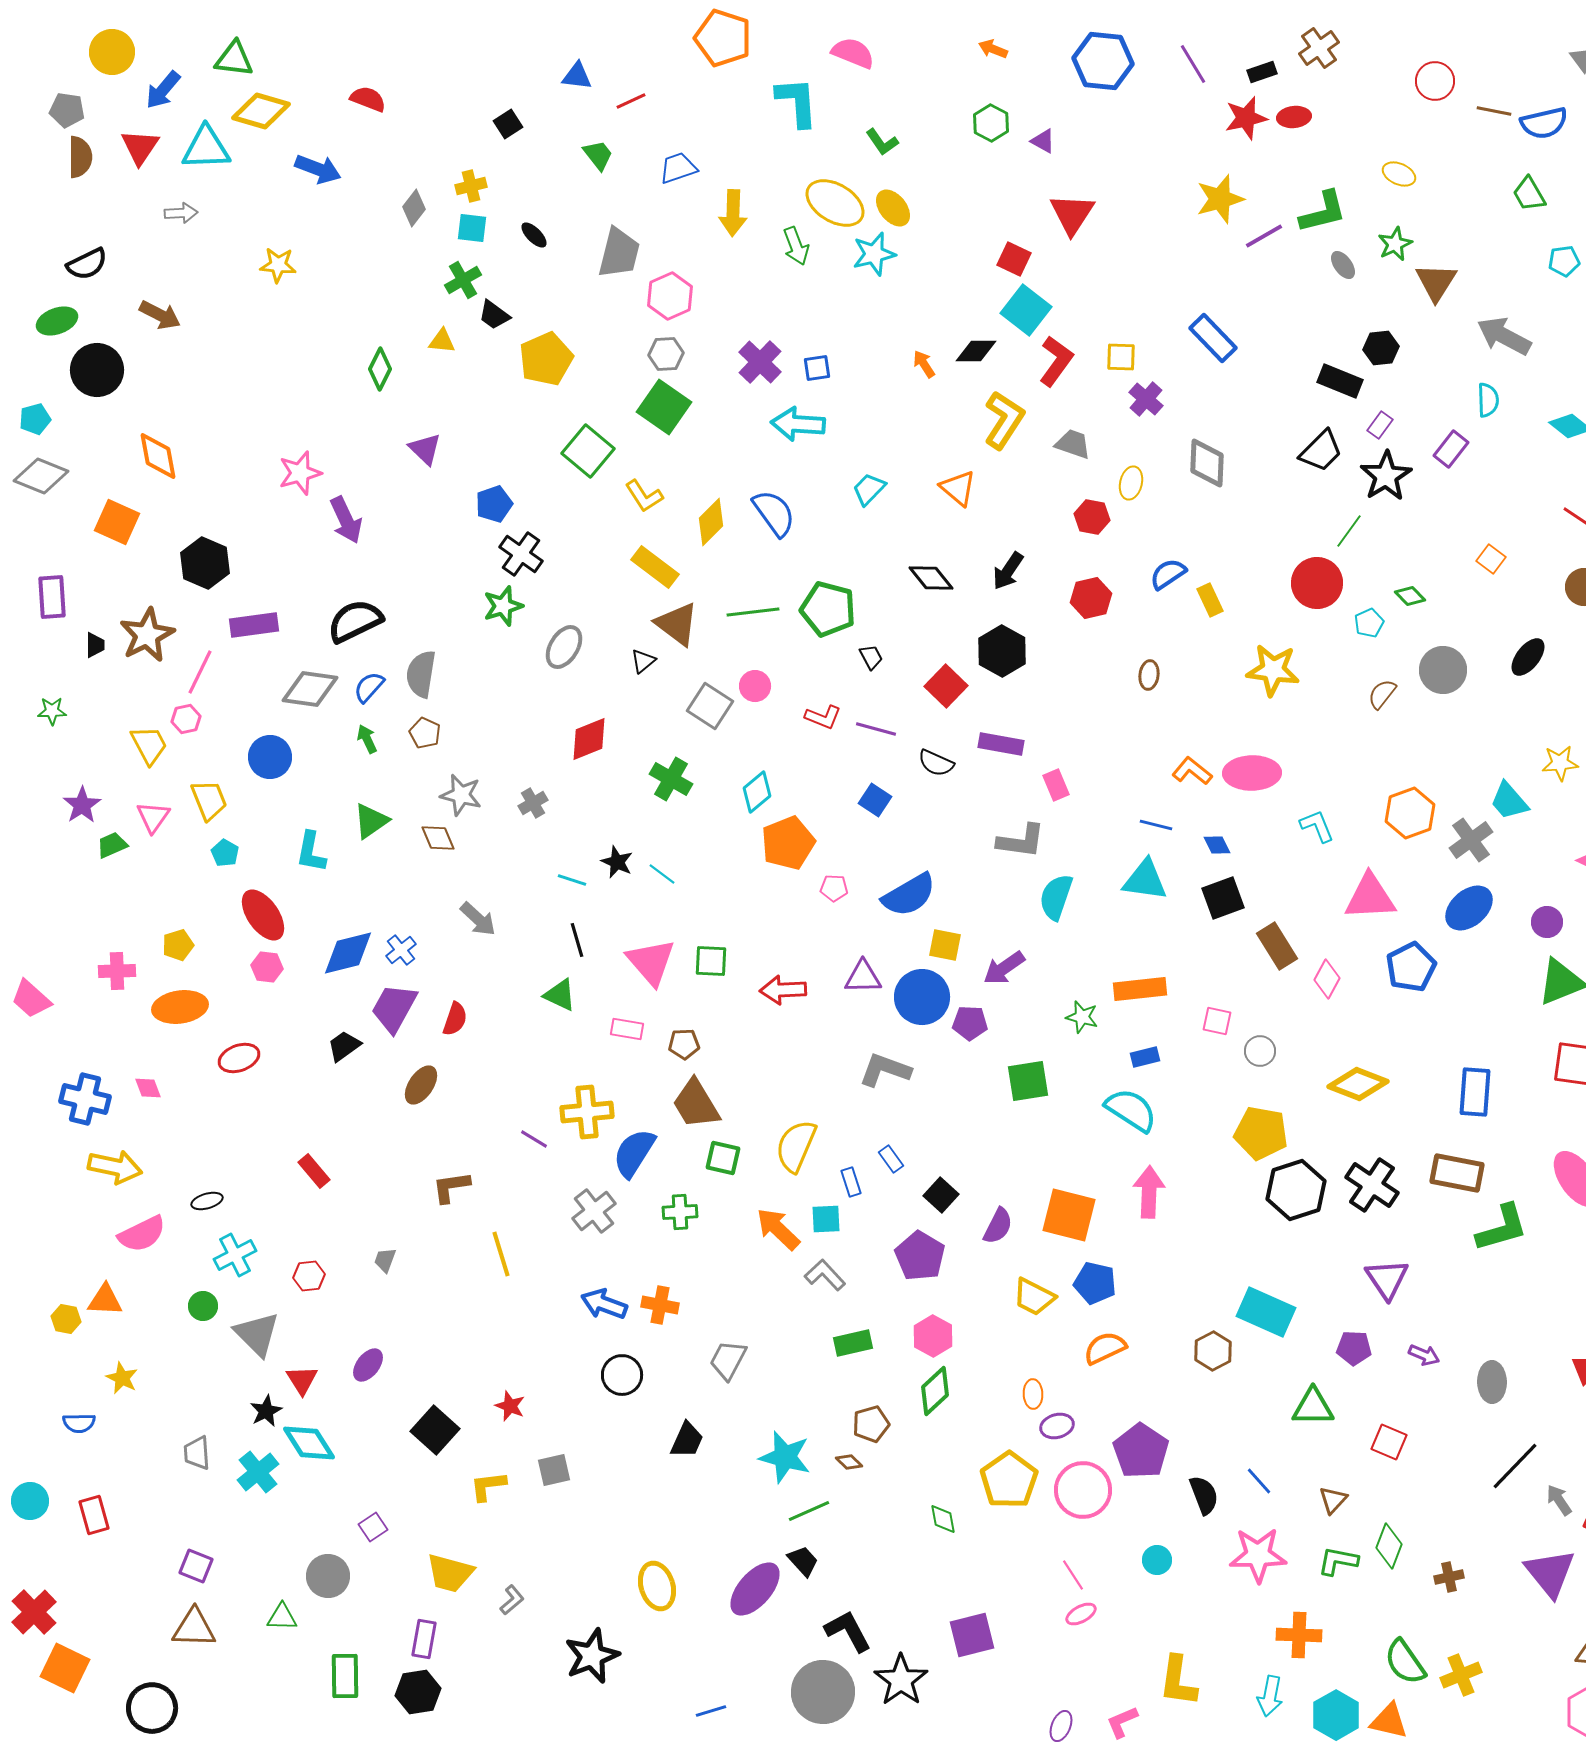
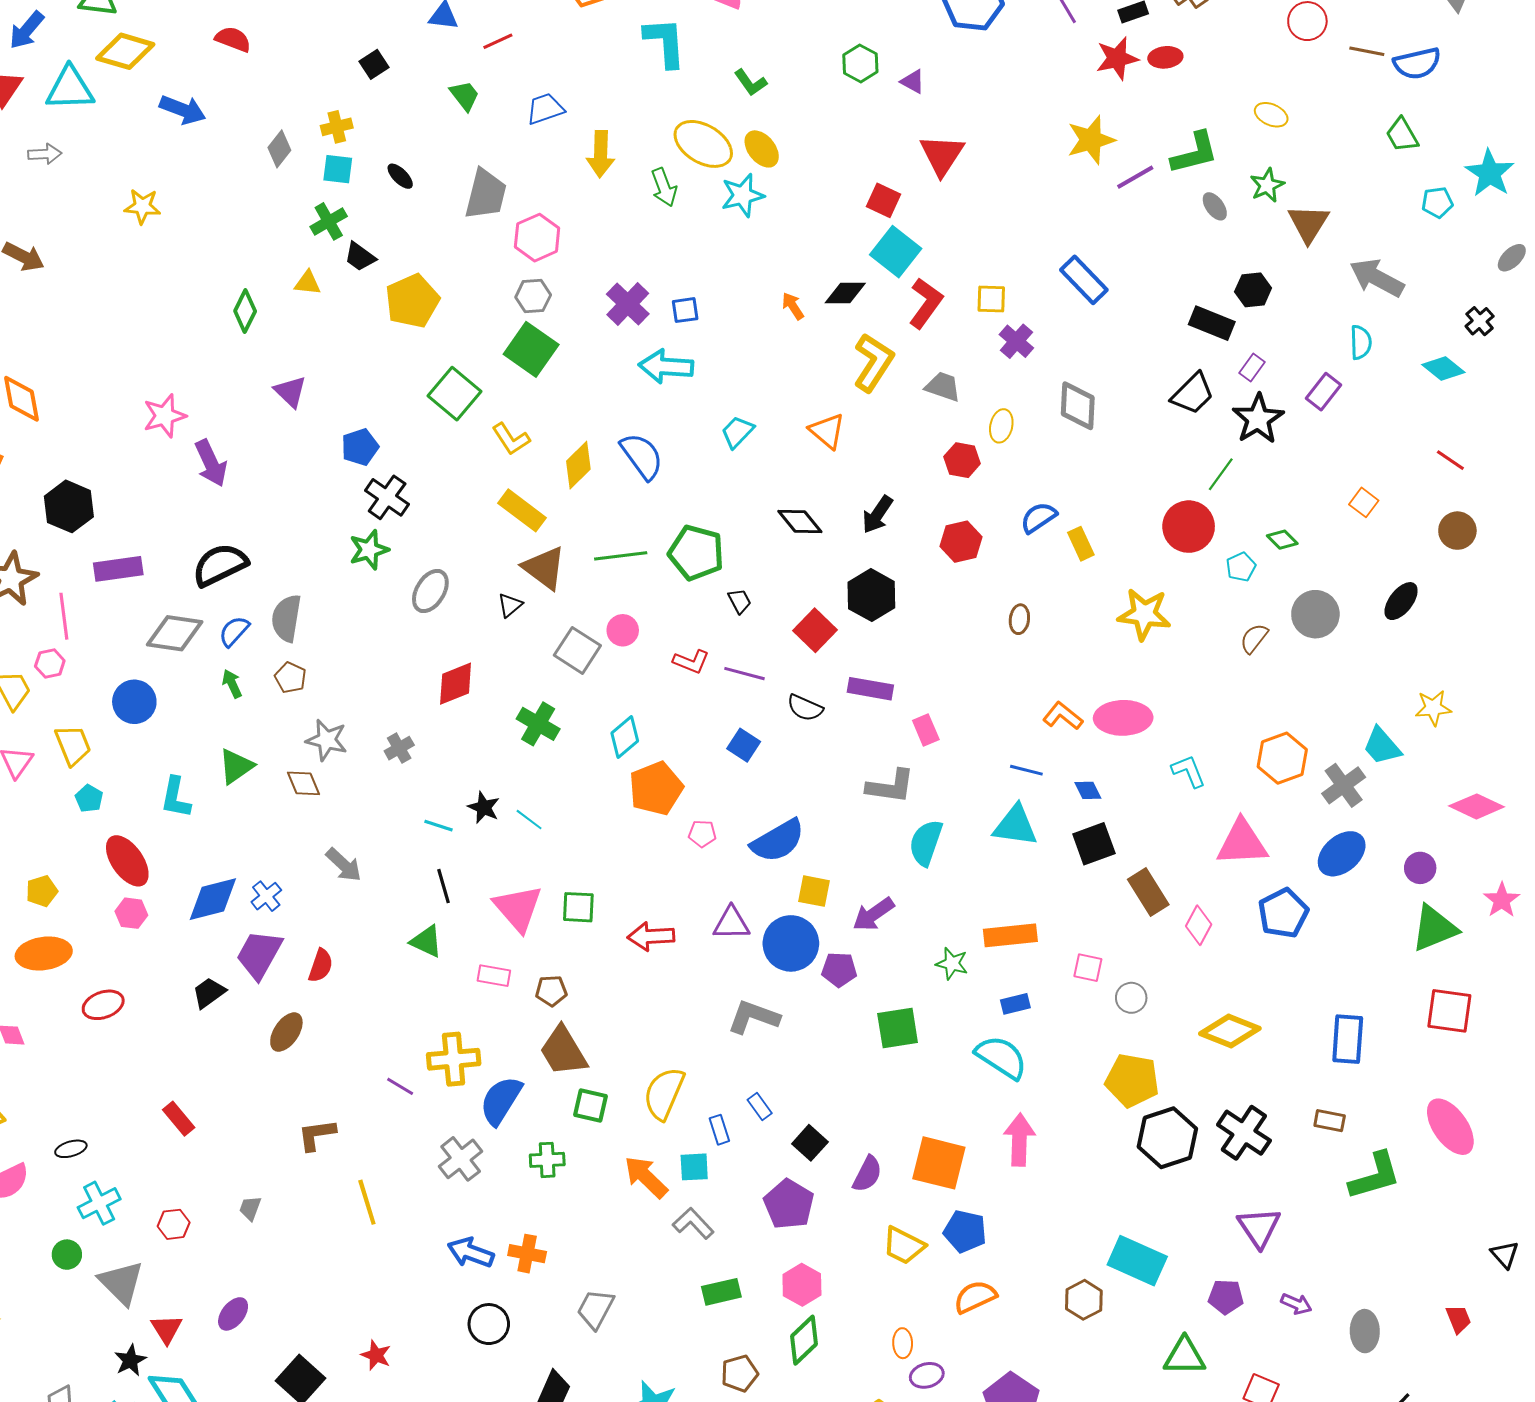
pink line: (200, 672) -> (64, 616), turned -33
brown rectangle: (1457, 1173) -> (1330, 1121), size x0.6

